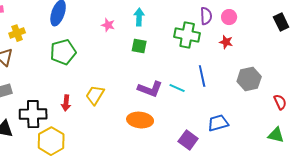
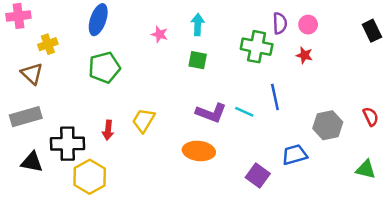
gray hexagon: (249, 79) -> (328, 125), moved
red semicircle: (280, 102) -> (371, 117), moved

